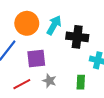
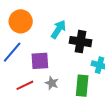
orange circle: (27, 23) -> (21, 21), moved
green rectangle: (81, 82) -> (82, 86), size x1.5

